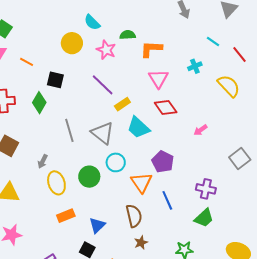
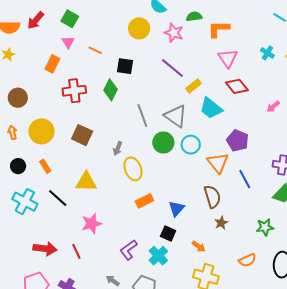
cyan cross: (195, 66) -> (267, 53), moved, turned -32
green circle: (89, 177) -> (163, 142), moved

